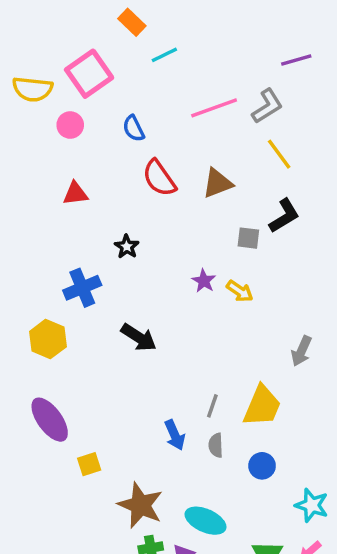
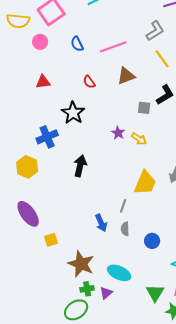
pink line: (214, 108) -> (113, 47), moved
red semicircle: (159, 178) -> (89, 82), moved, size x0.6
black star: (127, 247) -> (73, 113), size x1.6
black arrow: (139, 337) -> (80, 166), turned -110
yellow trapezoid: (262, 406) -> (145, 183), moved

